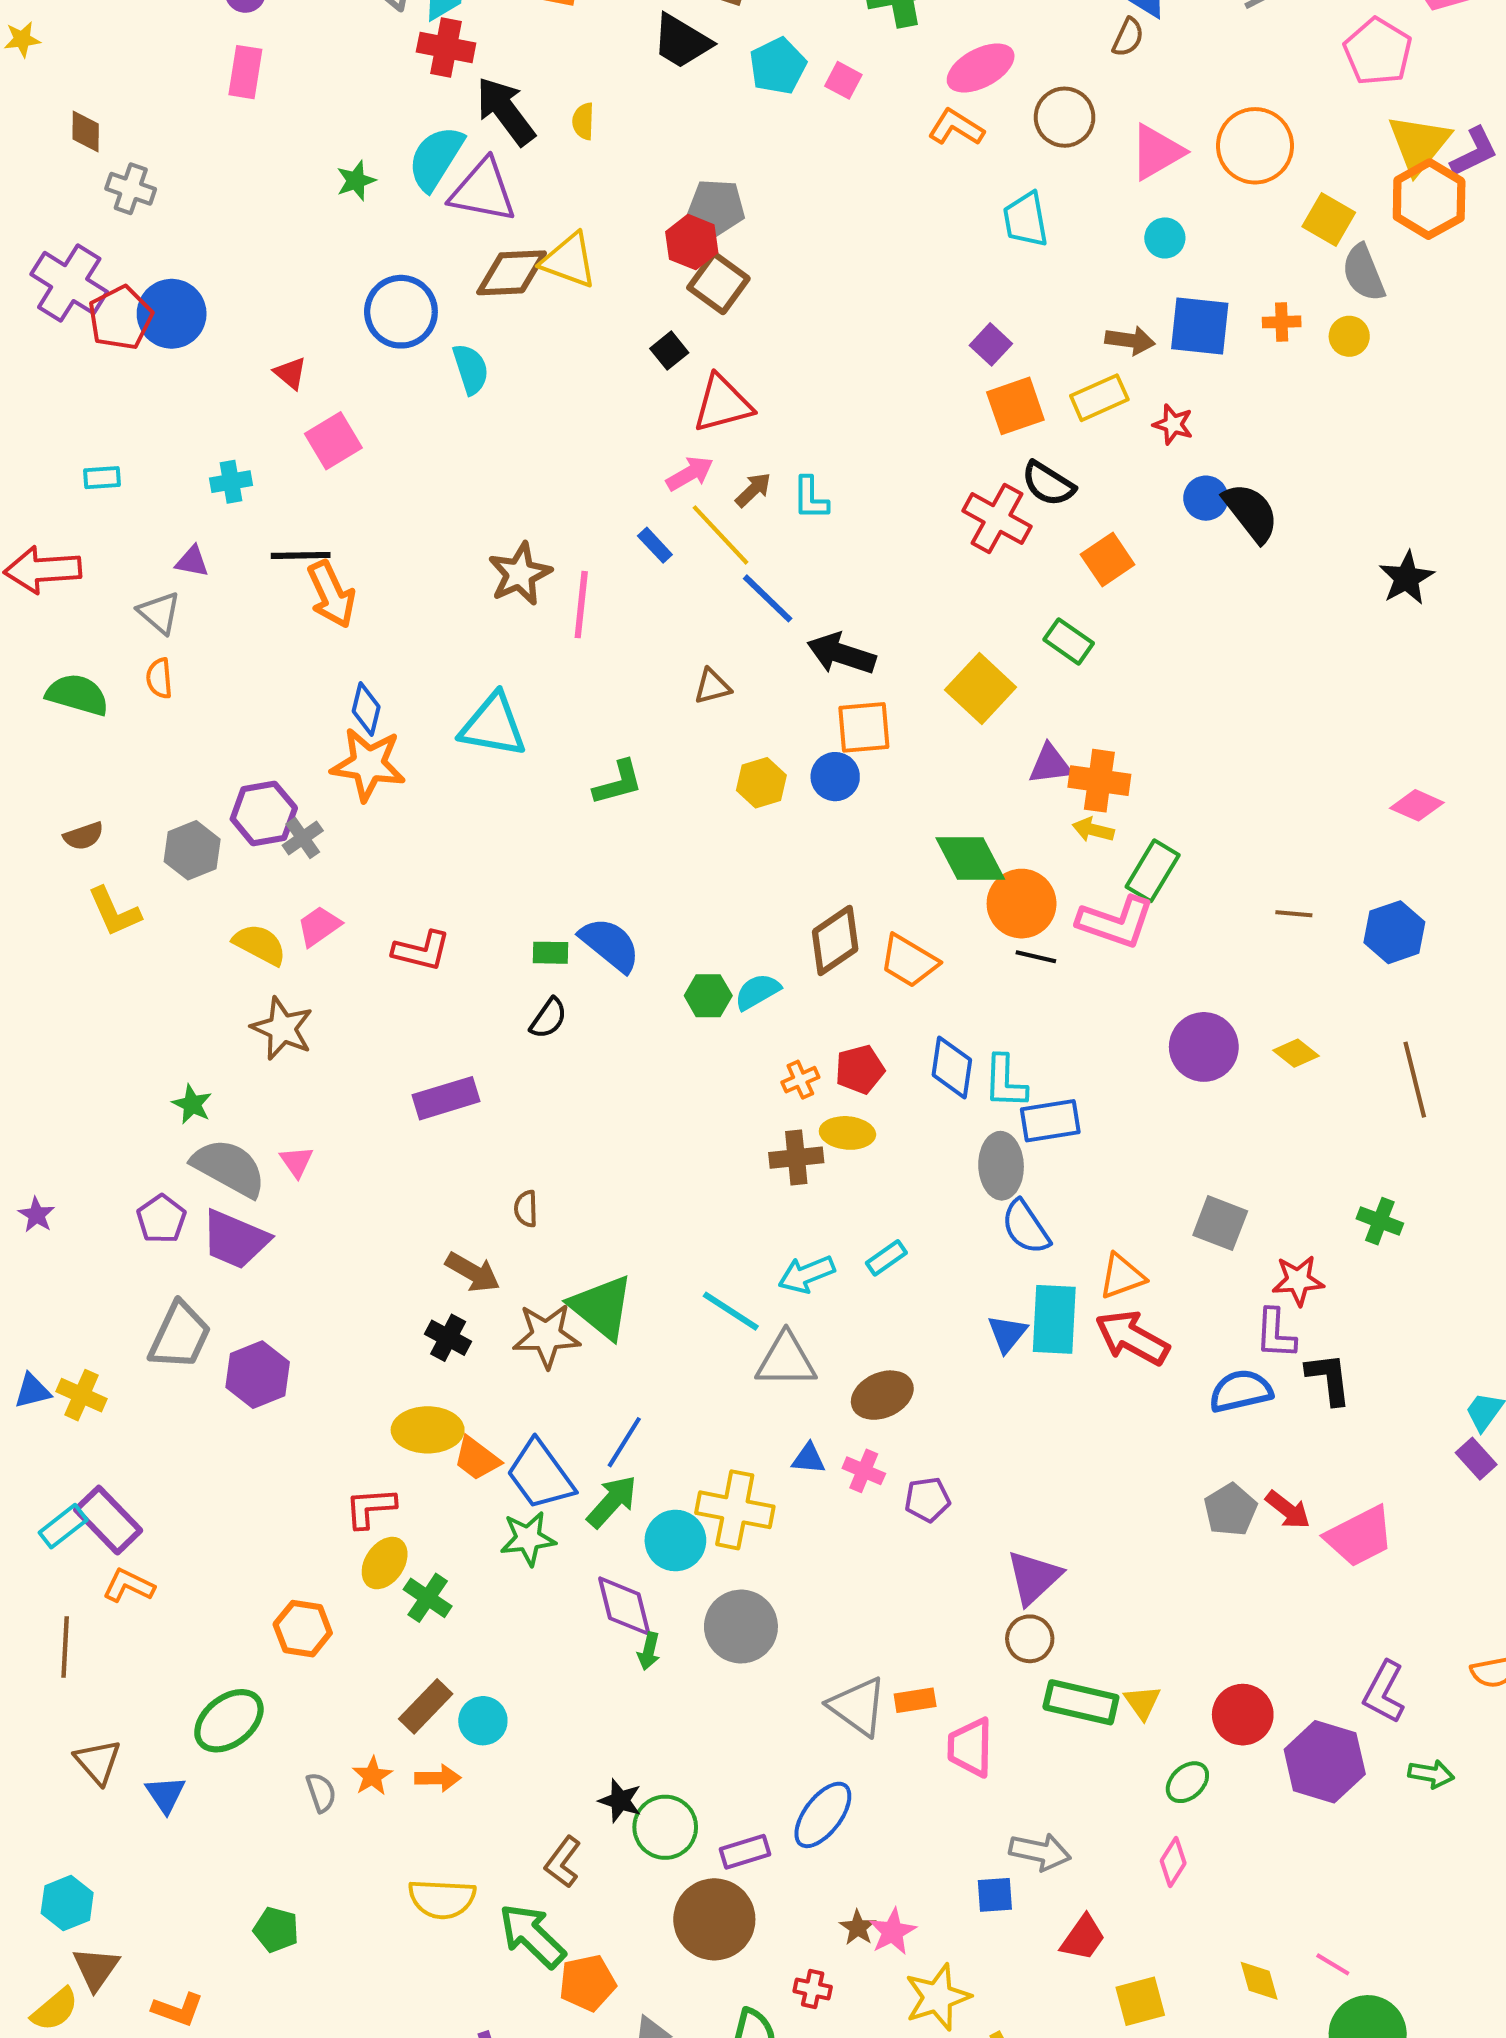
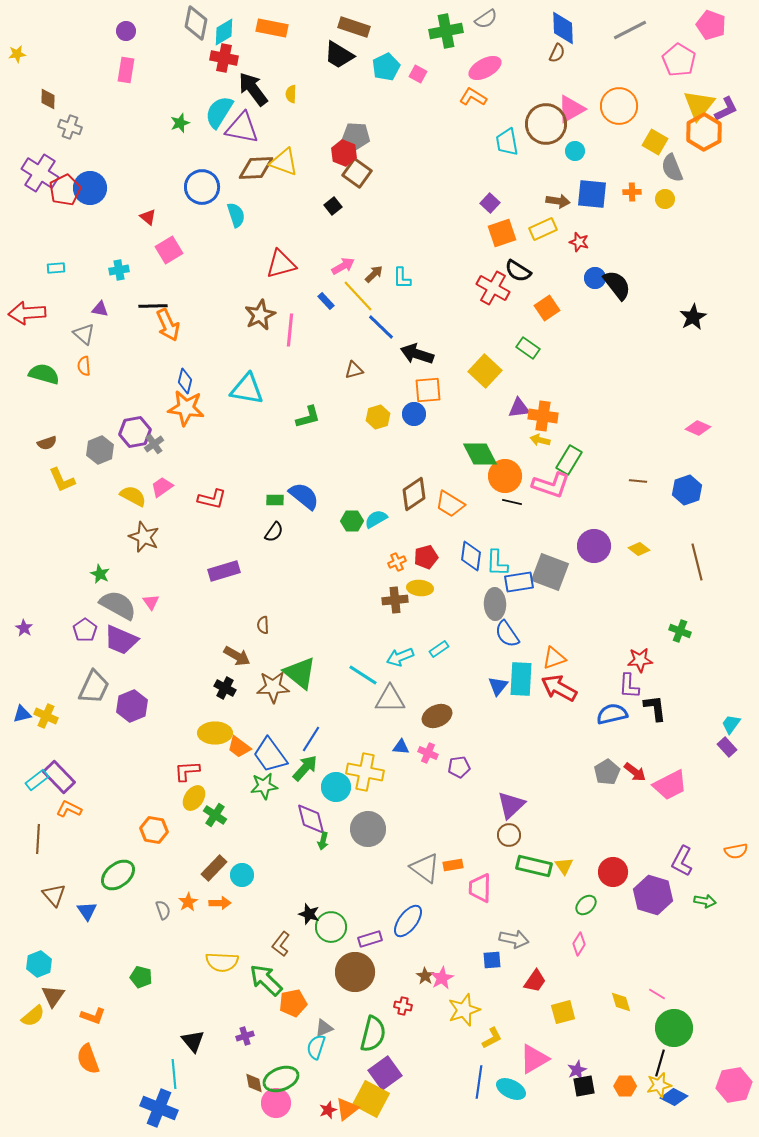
brown circle: (1065, 117) -> (546, 124), moved, size x1.4
red triangle: (723, 404) -> (281, 264), moved
gray square: (1220, 1223) -> (550, 572), moved, size x1.4

